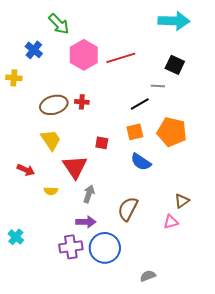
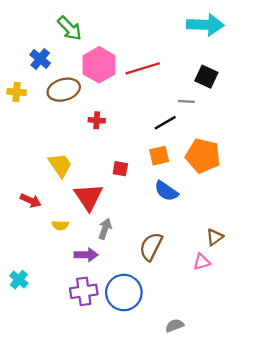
brown ellipse: (54, 105) -> (64, 90), moved
purple arrow: (86, 222) -> (86, 255), moved

